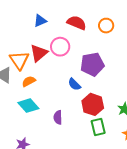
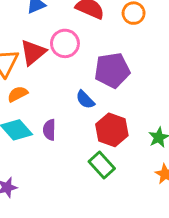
purple semicircle: (58, 117) -> (49, 130), moved
green rectangle: (98, 127) -> (102, 165), moved, turned -30

